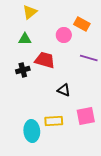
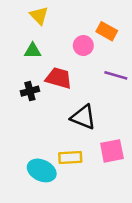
yellow triangle: (30, 12) -> (39, 16), turned -35
black triangle: (64, 90) -> (83, 117), size x1.5
cyan ellipse: (32, 131) -> (42, 170), turned -60

